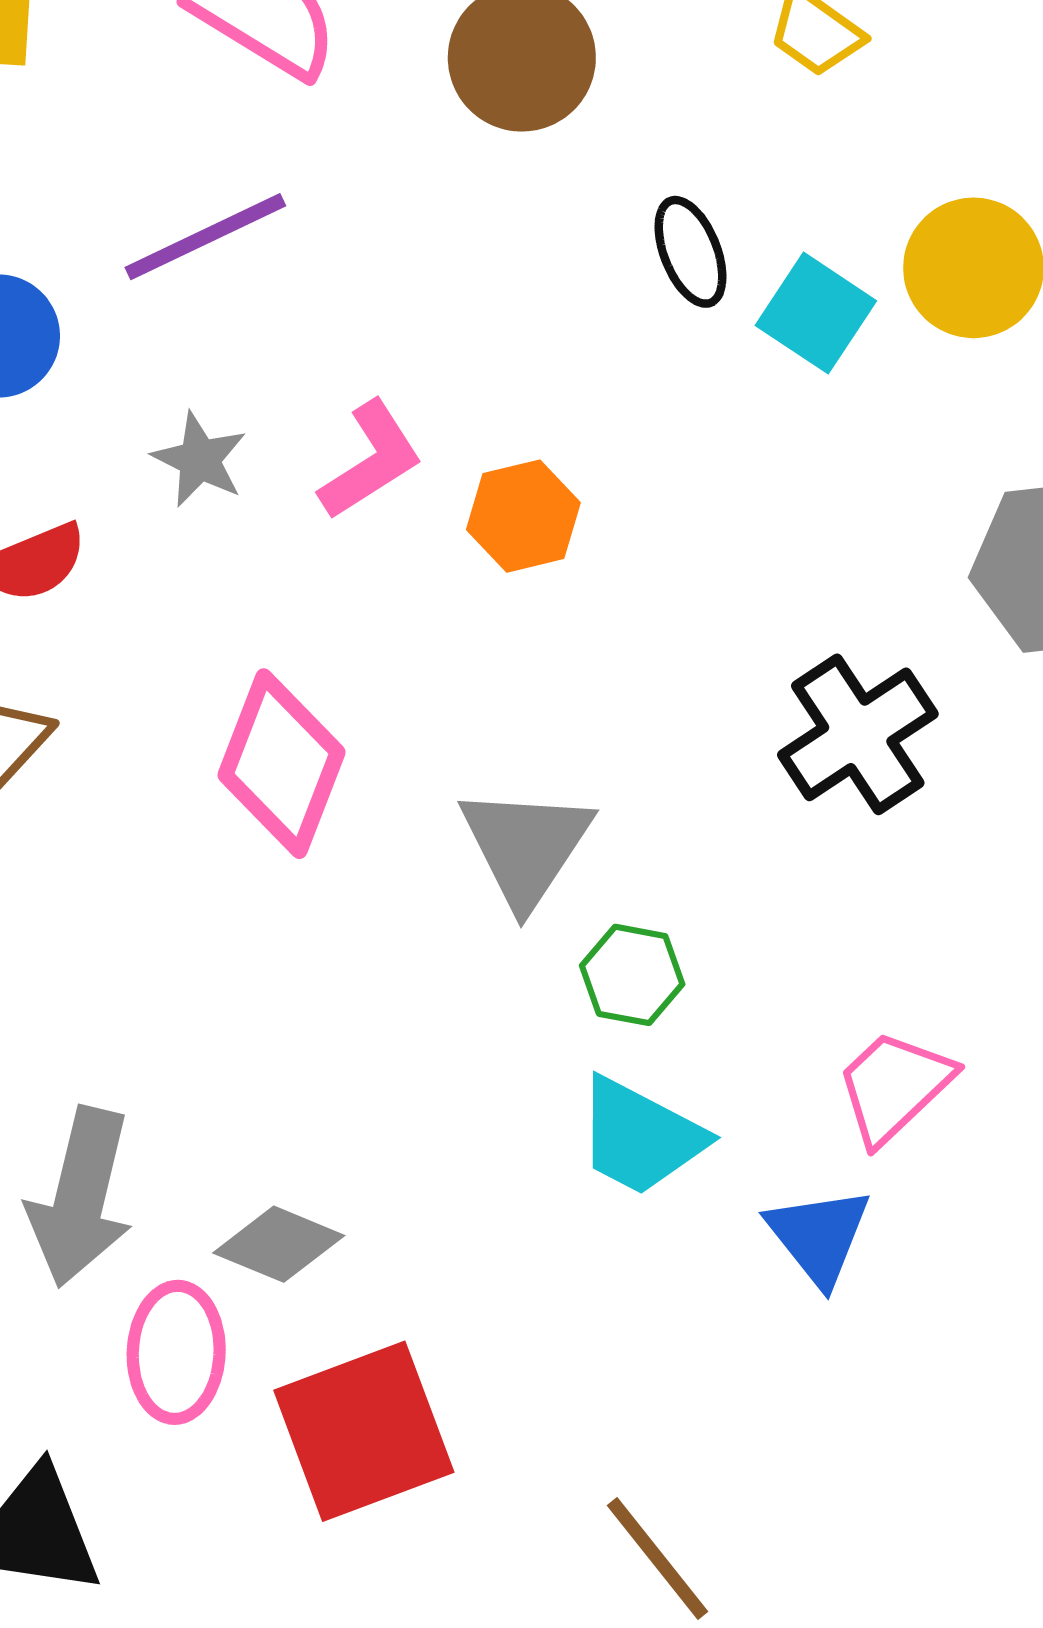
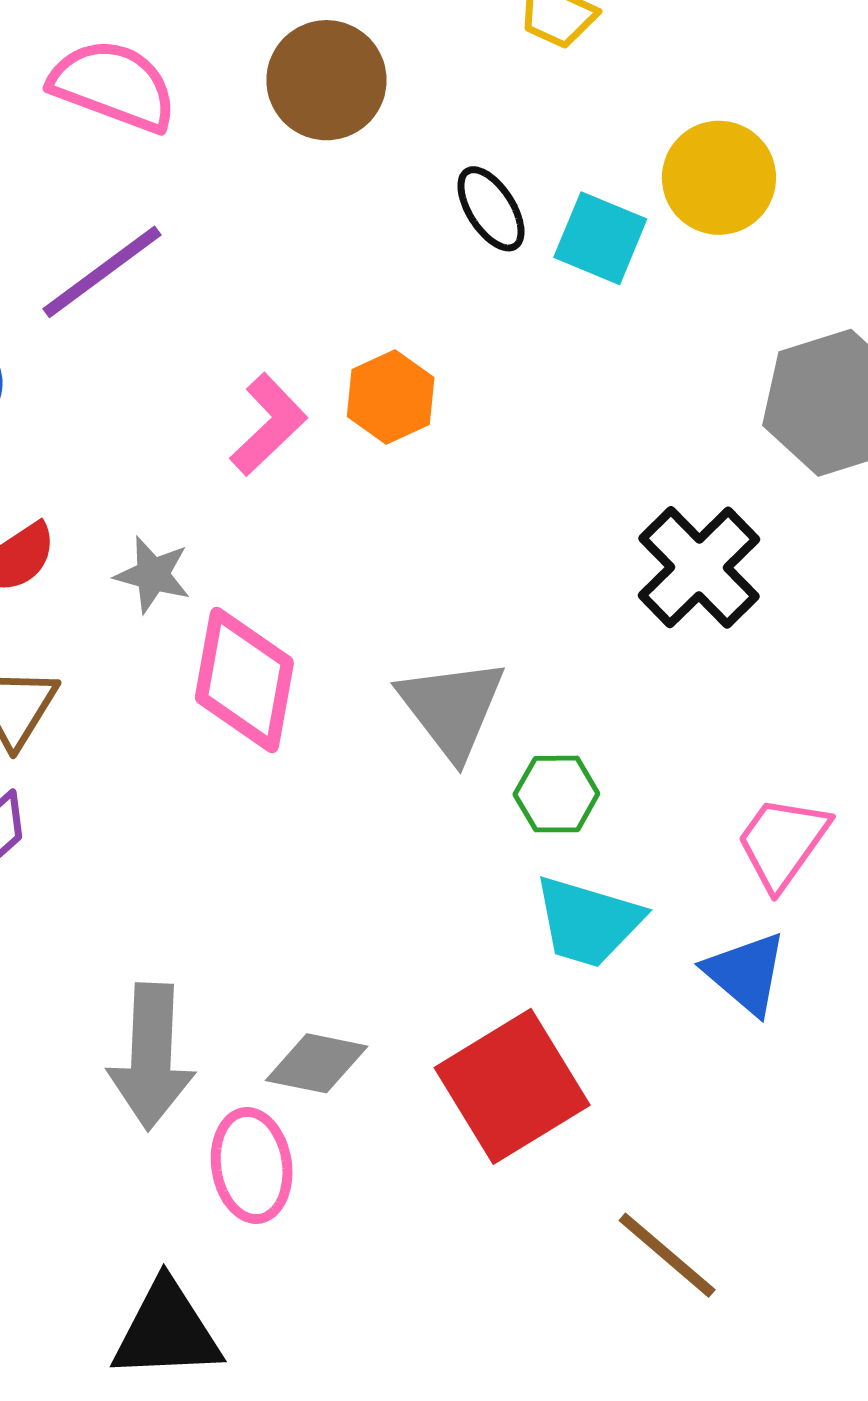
gray star: (200, 460) -> (153, 575), moved
orange hexagon: (523, 516) -> (391, 397), moved
red square: (364, 1431) -> (512, 1086), moved

